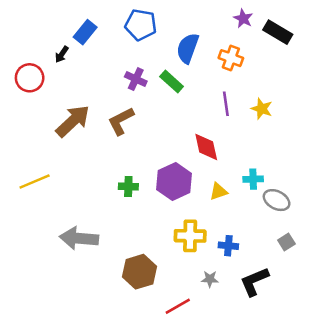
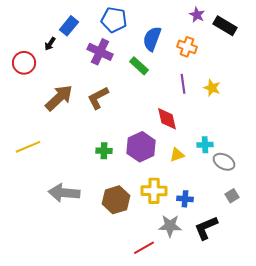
purple cross: (136, 79) -> (100, 52), moved, size x1.4
brown hexagon: (139, 272) -> (116, 200), moved
gray star: (210, 279) -> (170, 226), size x1.6

